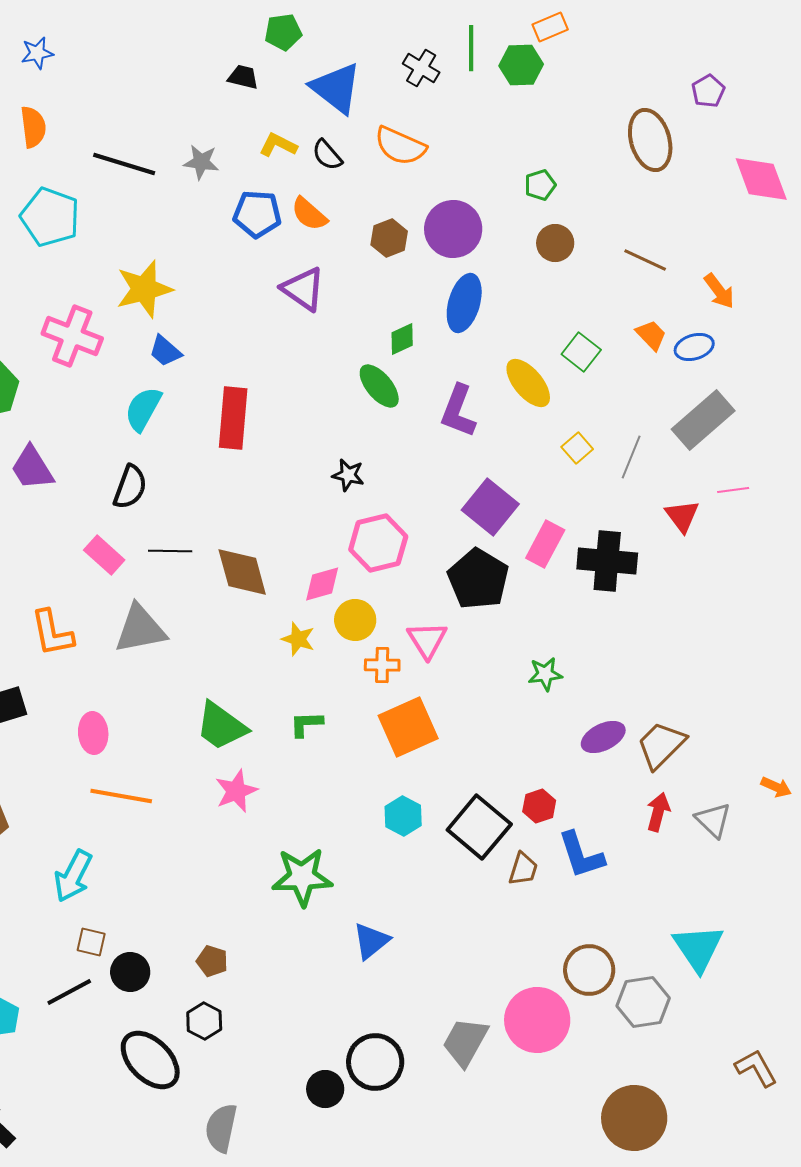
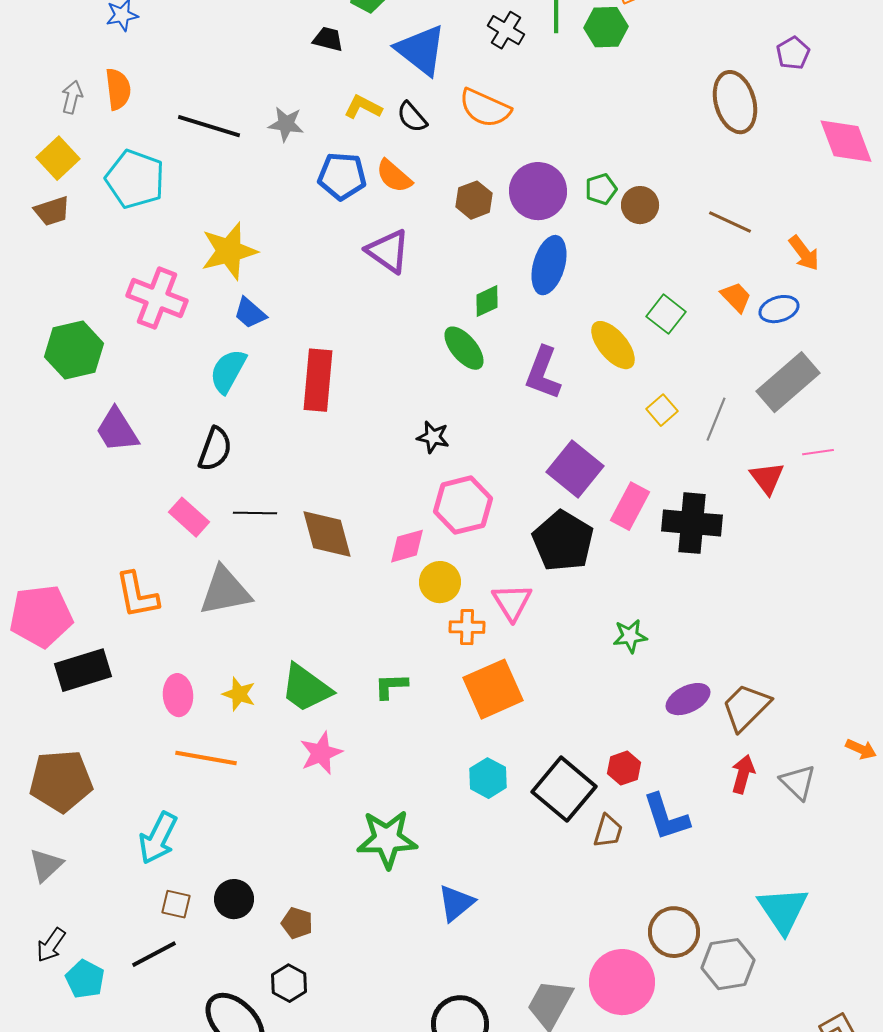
green pentagon: (540, 185) -> (601, 189), moved
yellow star: (298, 639) -> (239, 694), moved
black circle: (130, 972) -> (234, 899), moved

